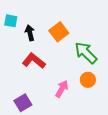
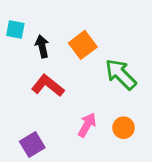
orange circle: (88, 80) -> (124, 128), moved

